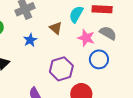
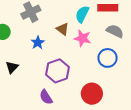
pink star: (86, 38) -> (83, 38), moved
purple hexagon: (61, 69) -> (58, 71), moved

